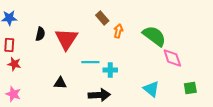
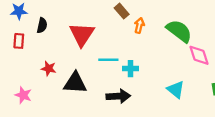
black semicircle: (40, 34) -> (42, 25), moved
red star: (14, 64) -> (49, 69), moved
black triangle: (60, 83) -> (75, 83), size x1.6

